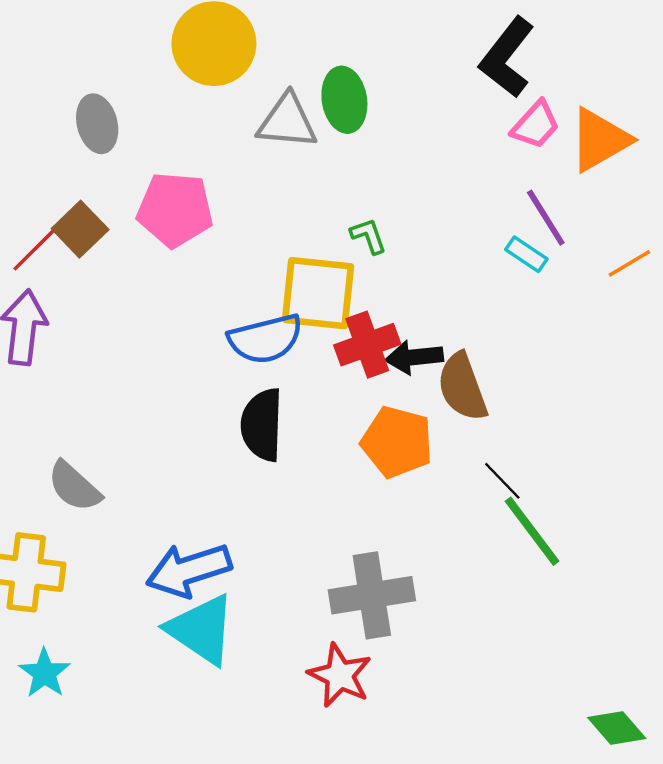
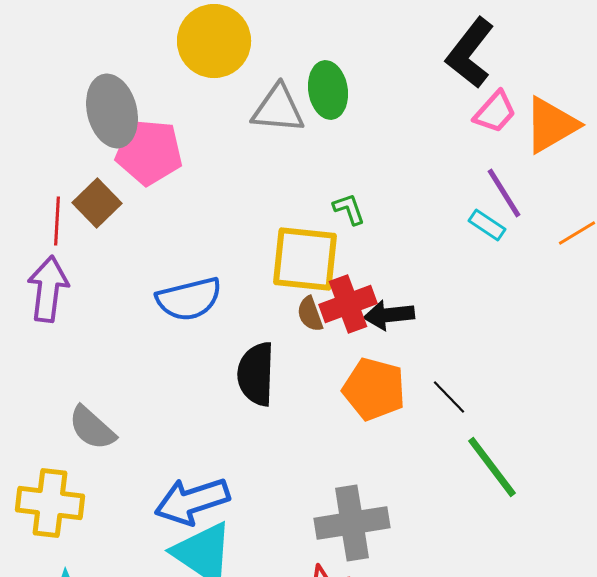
gray ellipse: (97, 124) -> (112, 111), size x1.4
pink pentagon: (175, 210) -> (149, 152), moved
red line: (34, 250) -> (57, 221), turned -42
blue semicircle: (265, 339) -> (189, 299), moved
brown semicircle: (462, 387) -> (310, 314), moved, size x0.6
black line: (502, 481) -> (449, 397), moved

